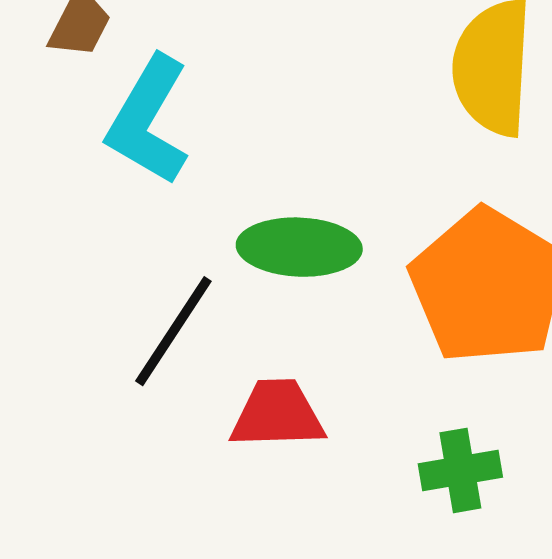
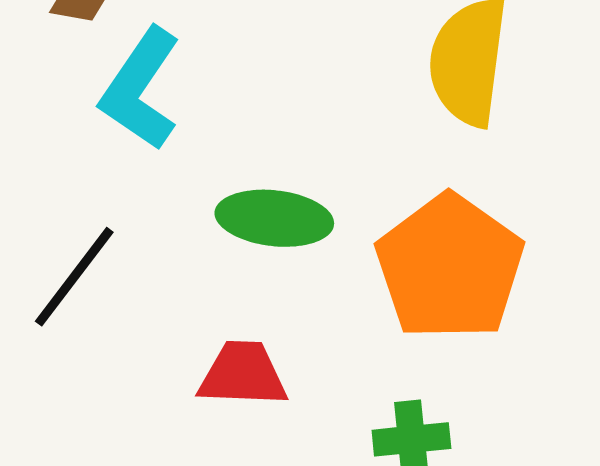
black line: (173, 331) -> (74, 277), moved

